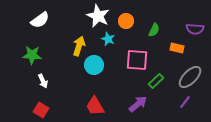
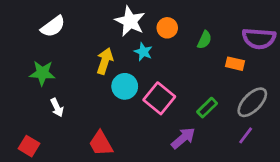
purple semicircle: (195, 29) -> (259, 38), size x1.4
pink square: (137, 60) -> (159, 98), moved, turned 35
red trapezoid: (95, 106) -> (101, 143), moved
red square: (41, 110) -> (29, 146), moved

